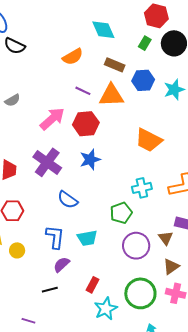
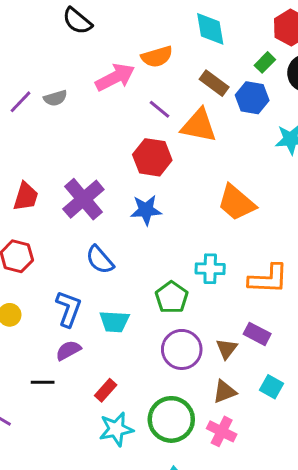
blue hexagon: (143, 80) -> (252, 98), moved
pink arrow: (52, 119) -> (115, 77), moved
green pentagon: (121, 213) -> (172, 297), turned -30

